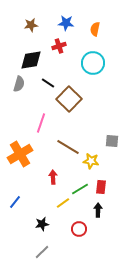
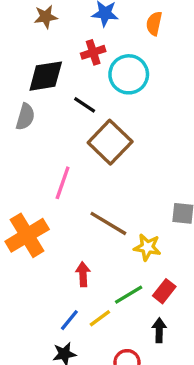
cyan circle: (93, 63) -> (129, 74), moved
black line: (48, 83) -> (85, 105), moved
red rectangle: (101, 187) -> (164, 291), turned 32
blue line: (15, 202) -> (69, 320), moved

